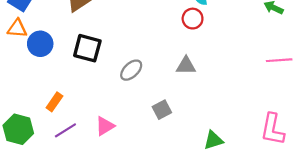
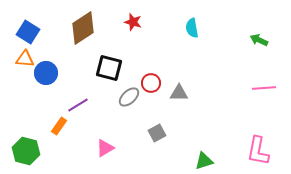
red circle: (193, 19) -> (151, 83), moved
black square: (87, 48) -> (109, 68), moved
purple line: (65, 130) -> (78, 105), moved

